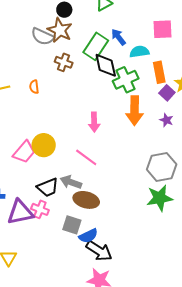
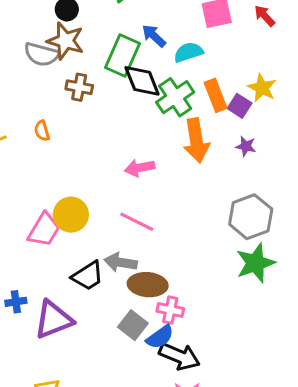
orange rectangle: (159, 72) -> (216, 95), moved
pink arrow: (94, 122) -> (140, 168), turned 90
pink cross: (40, 209) -> (170, 310), moved
gray square: (72, 225) -> (133, 325), turned 30

